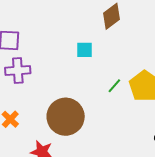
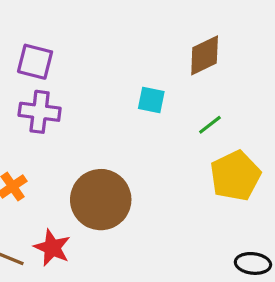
green line: (114, 86) -> (210, 125), moved

